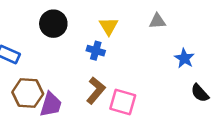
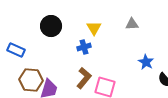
blue cross: (96, 51) -> (84, 47), turned -32
blue star: (184, 58) -> (146, 62), moved

